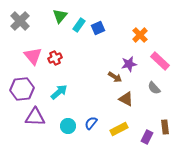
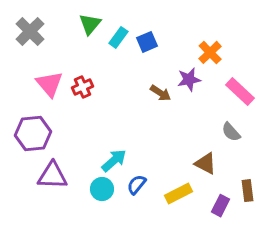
purple star: (129, 64) -> (189, 79), moved
brown arrow: (115, 77) -> (161, 93), moved
cyan arrow: (59, 92) -> (114, 161), moved
brown triangle: (126, 99) -> (206, 164), moved

